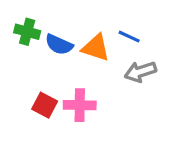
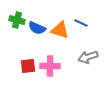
gray arrow: (140, 72) -> (88, 57), moved
red square: (45, 105) -> (28, 66), turned -35

